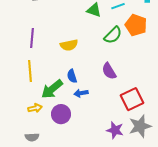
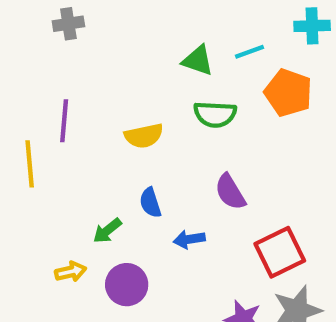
green semicircle: (113, 35) -> (215, 114), moved, turned 48
yellow line: (30, 71) -> (30, 164), moved
green arrow: (52, 89) -> (107, 231), size x0.6
blue arrow: (81, 93) -> (189, 239), moved

